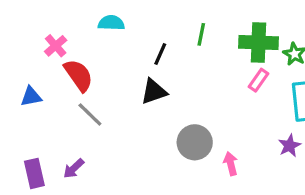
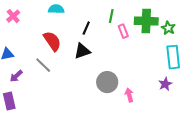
pink cross: (56, 46) -> (13, 16), moved
red semicircle: (79, 75) -> (52, 41), moved
pink rectangle: (258, 80) -> (123, 31), moved, turned -56
purple arrow: (74, 169) -> (16, 76), moved

